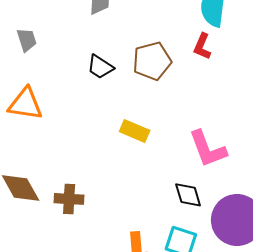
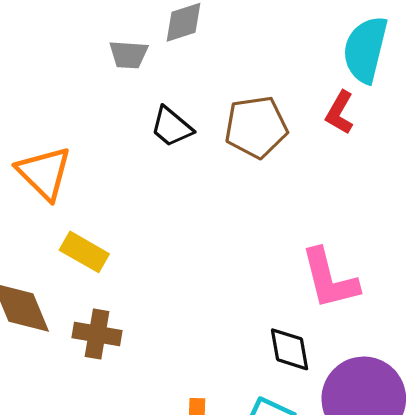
gray trapezoid: (27, 40) -> (128, 55), moved, turned 105
orange triangle: (25, 104) -> (44, 173), turned 30
yellow rectangle: (135, 131) -> (84, 252), moved

